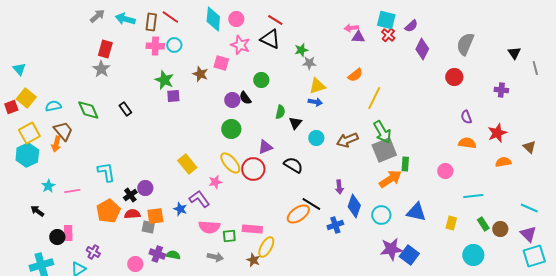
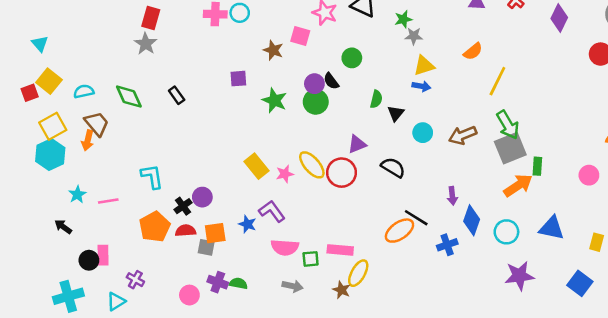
green star: (164, 80) -> (274, 100), moved
green circle: (231, 129) -> (316, 102), moved
pink star: (215, 182) -> (285, 174), moved
blue square: (409, 255) -> (580, 283), moved

